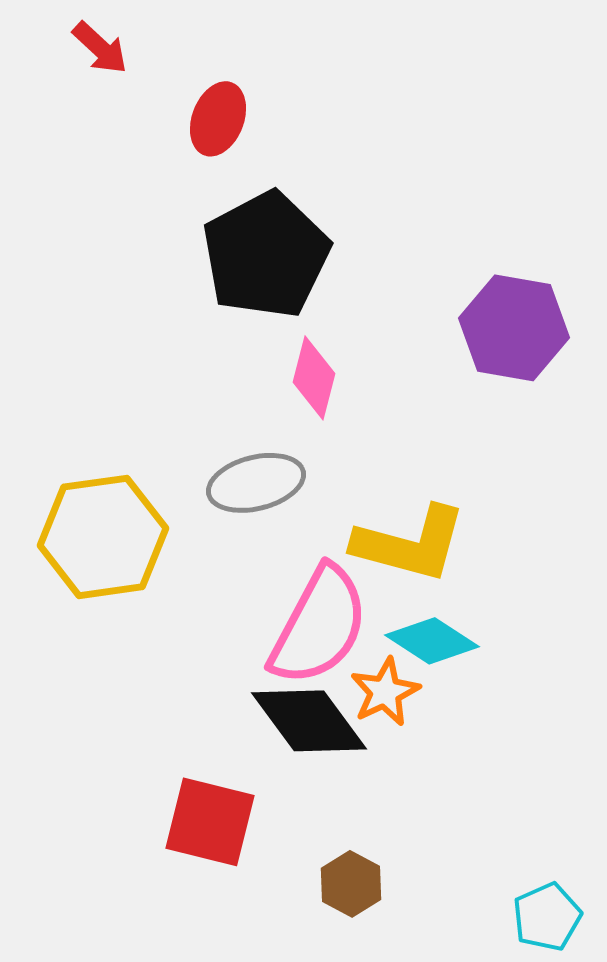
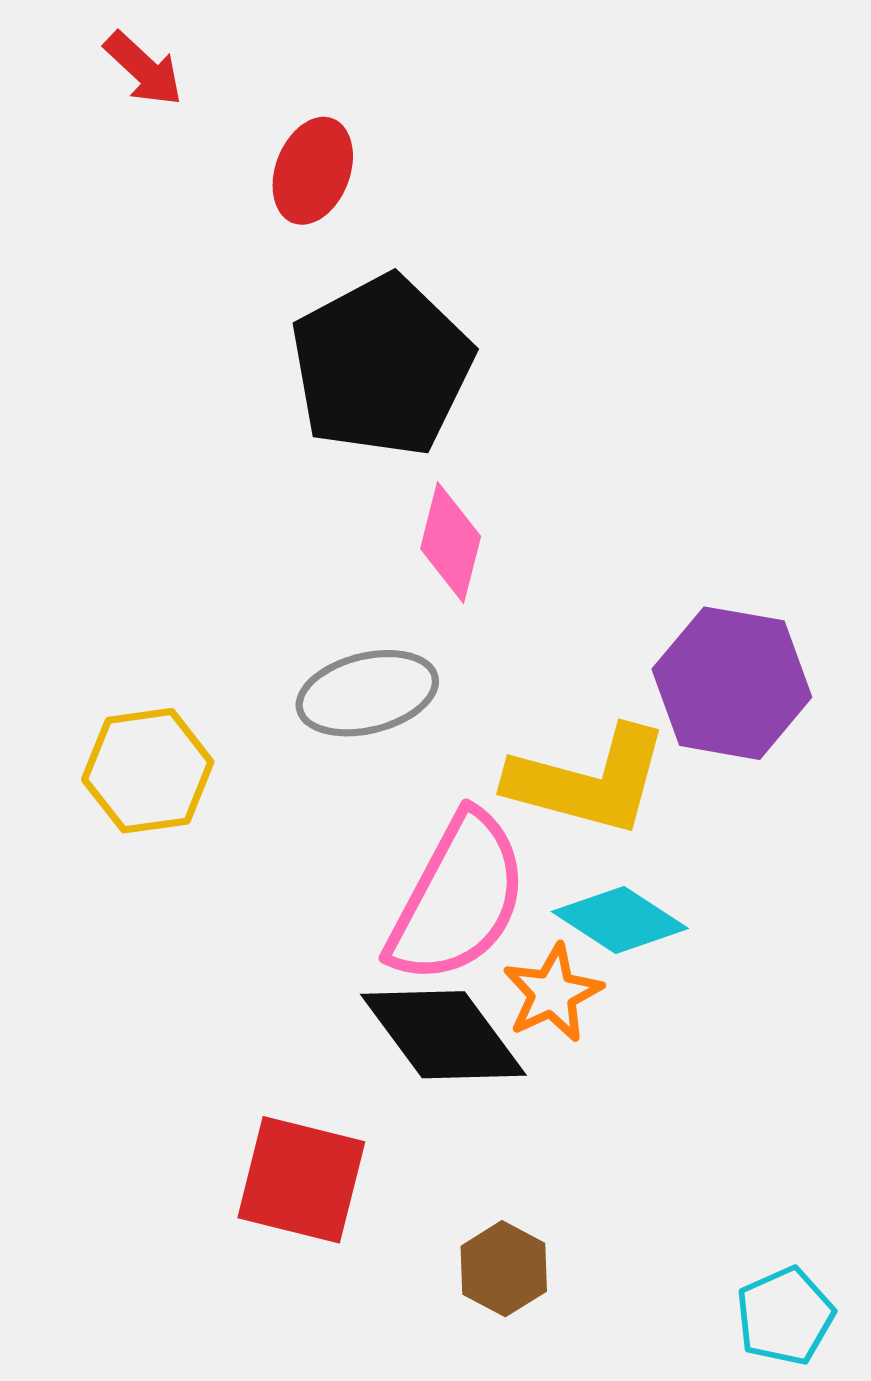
purple hexagon: (514, 328) -> (732, 683), moved
yellow hexagon: (103, 537) -> (148, 771), size x0.7

